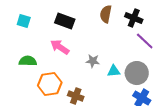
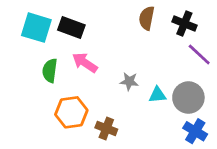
cyan square: (24, 21) -> (36, 28), size x1.6
black rectangle: (65, 21) -> (71, 28), moved
green semicircle: (28, 61) -> (50, 71), moved, turned -84

